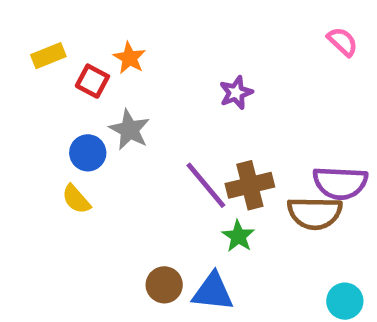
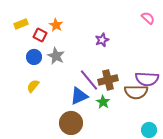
blue circle: (88, 153) -> (34, 57), moved
yellow semicircle: (76, 199) -> (33, 86), turned 80
brown circle: (164, 285) -> (71, 123), size x1.5
blue triangle: (213, 292) -> (79, 96), moved, turned -30

